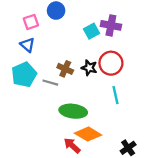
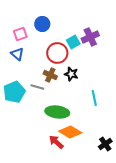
purple cross: (111, 25) -> (90, 37), turned -36
red circle: (111, 63) -> (57, 53), moved
cyan pentagon: (24, 75) -> (14, 92), moved

